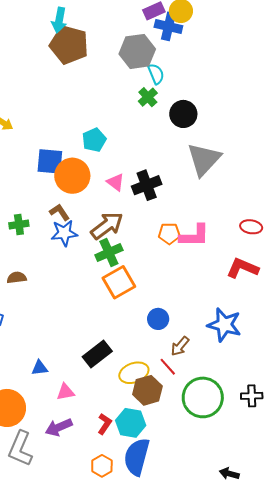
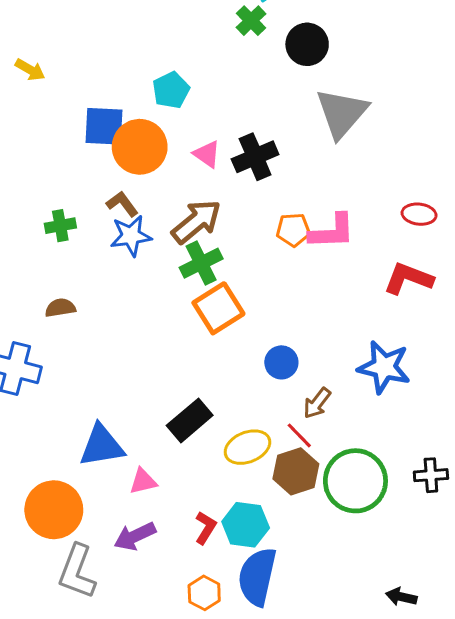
blue triangle: (40, 368) -> (102, 446), size x1.8
brown hexagon: (147, 390) -> (296, 471), moved

